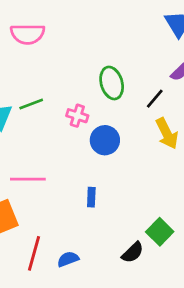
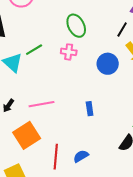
green ellipse: (112, 83) -> (76, 26), moved
blue circle: (105, 140) -> (108, 64), moved

